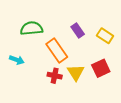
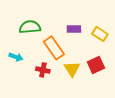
purple rectangle: (78, 30) -> (74, 29), turned -56
red cross: (55, 76) -> (43, 70), moved

